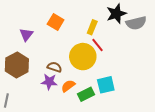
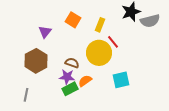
yellow rectangle: (92, 27) -> (100, 25), moved
green rectangle: (86, 94) -> (70, 89), moved

